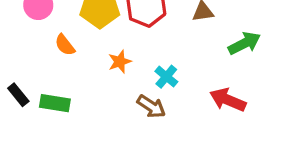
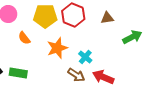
orange star: (120, 62) -> (57, 48), size x1.5
red arrow: (228, 100) -> (103, 77), moved

